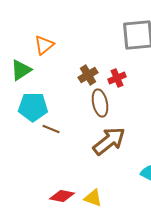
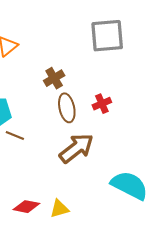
red cross: (117, 78) -> (102, 104), moved
yellow triangle: (93, 198) -> (59, 209), turned -36

